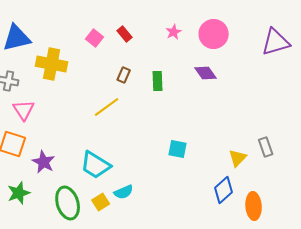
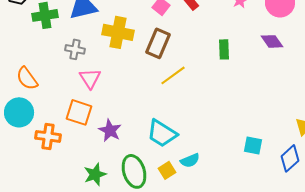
brown rectangle: (124, 75) -> (158, 43), moved, size x1.8
cyan square: (178, 149) -> (253, 145), moved
green star: (19, 193) -> (95, 174), moved

